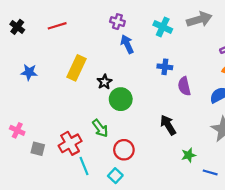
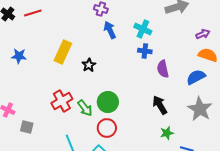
red line: (57, 26) -> (33, 13), moved
cyan cross: (163, 27) -> (143, 29), moved
green circle: (121, 99) -> (108, 102), moved
black arrow: (168, 125) -> (160, 105), moved
red cross: (70, 143) -> (62, 101), moved

